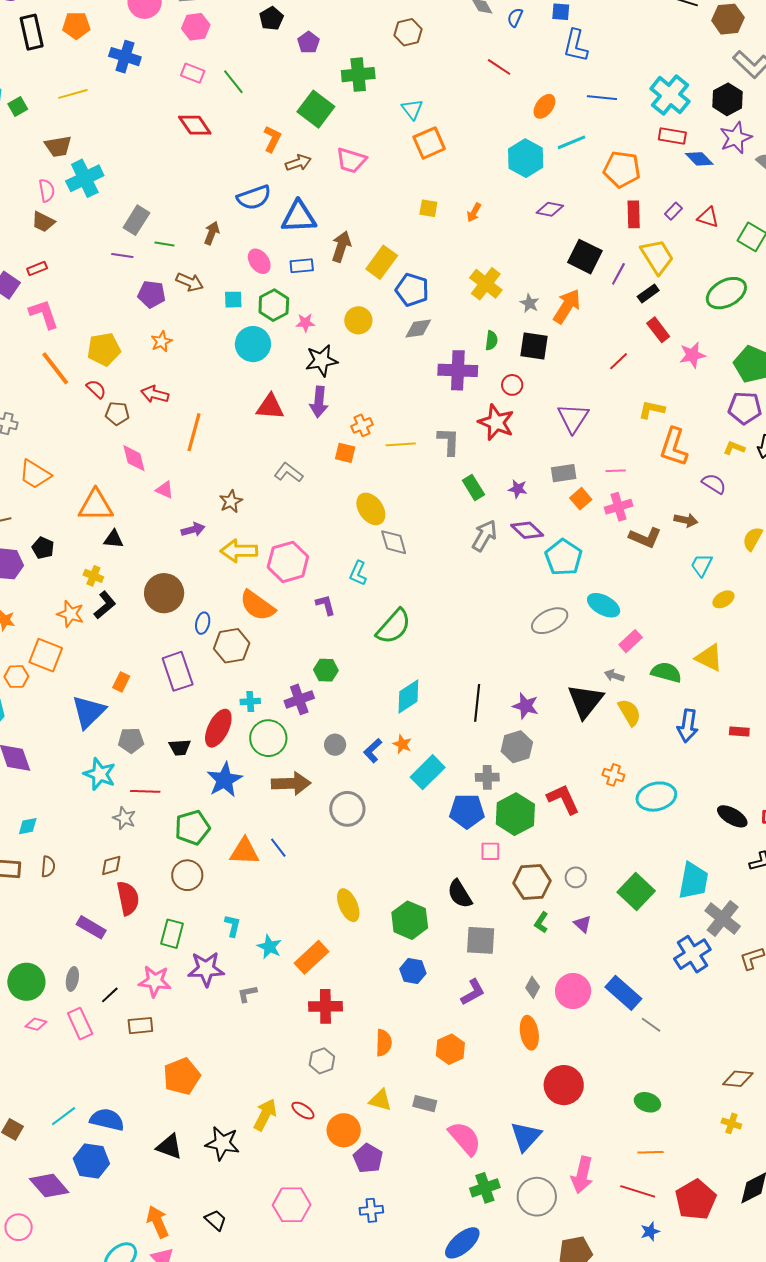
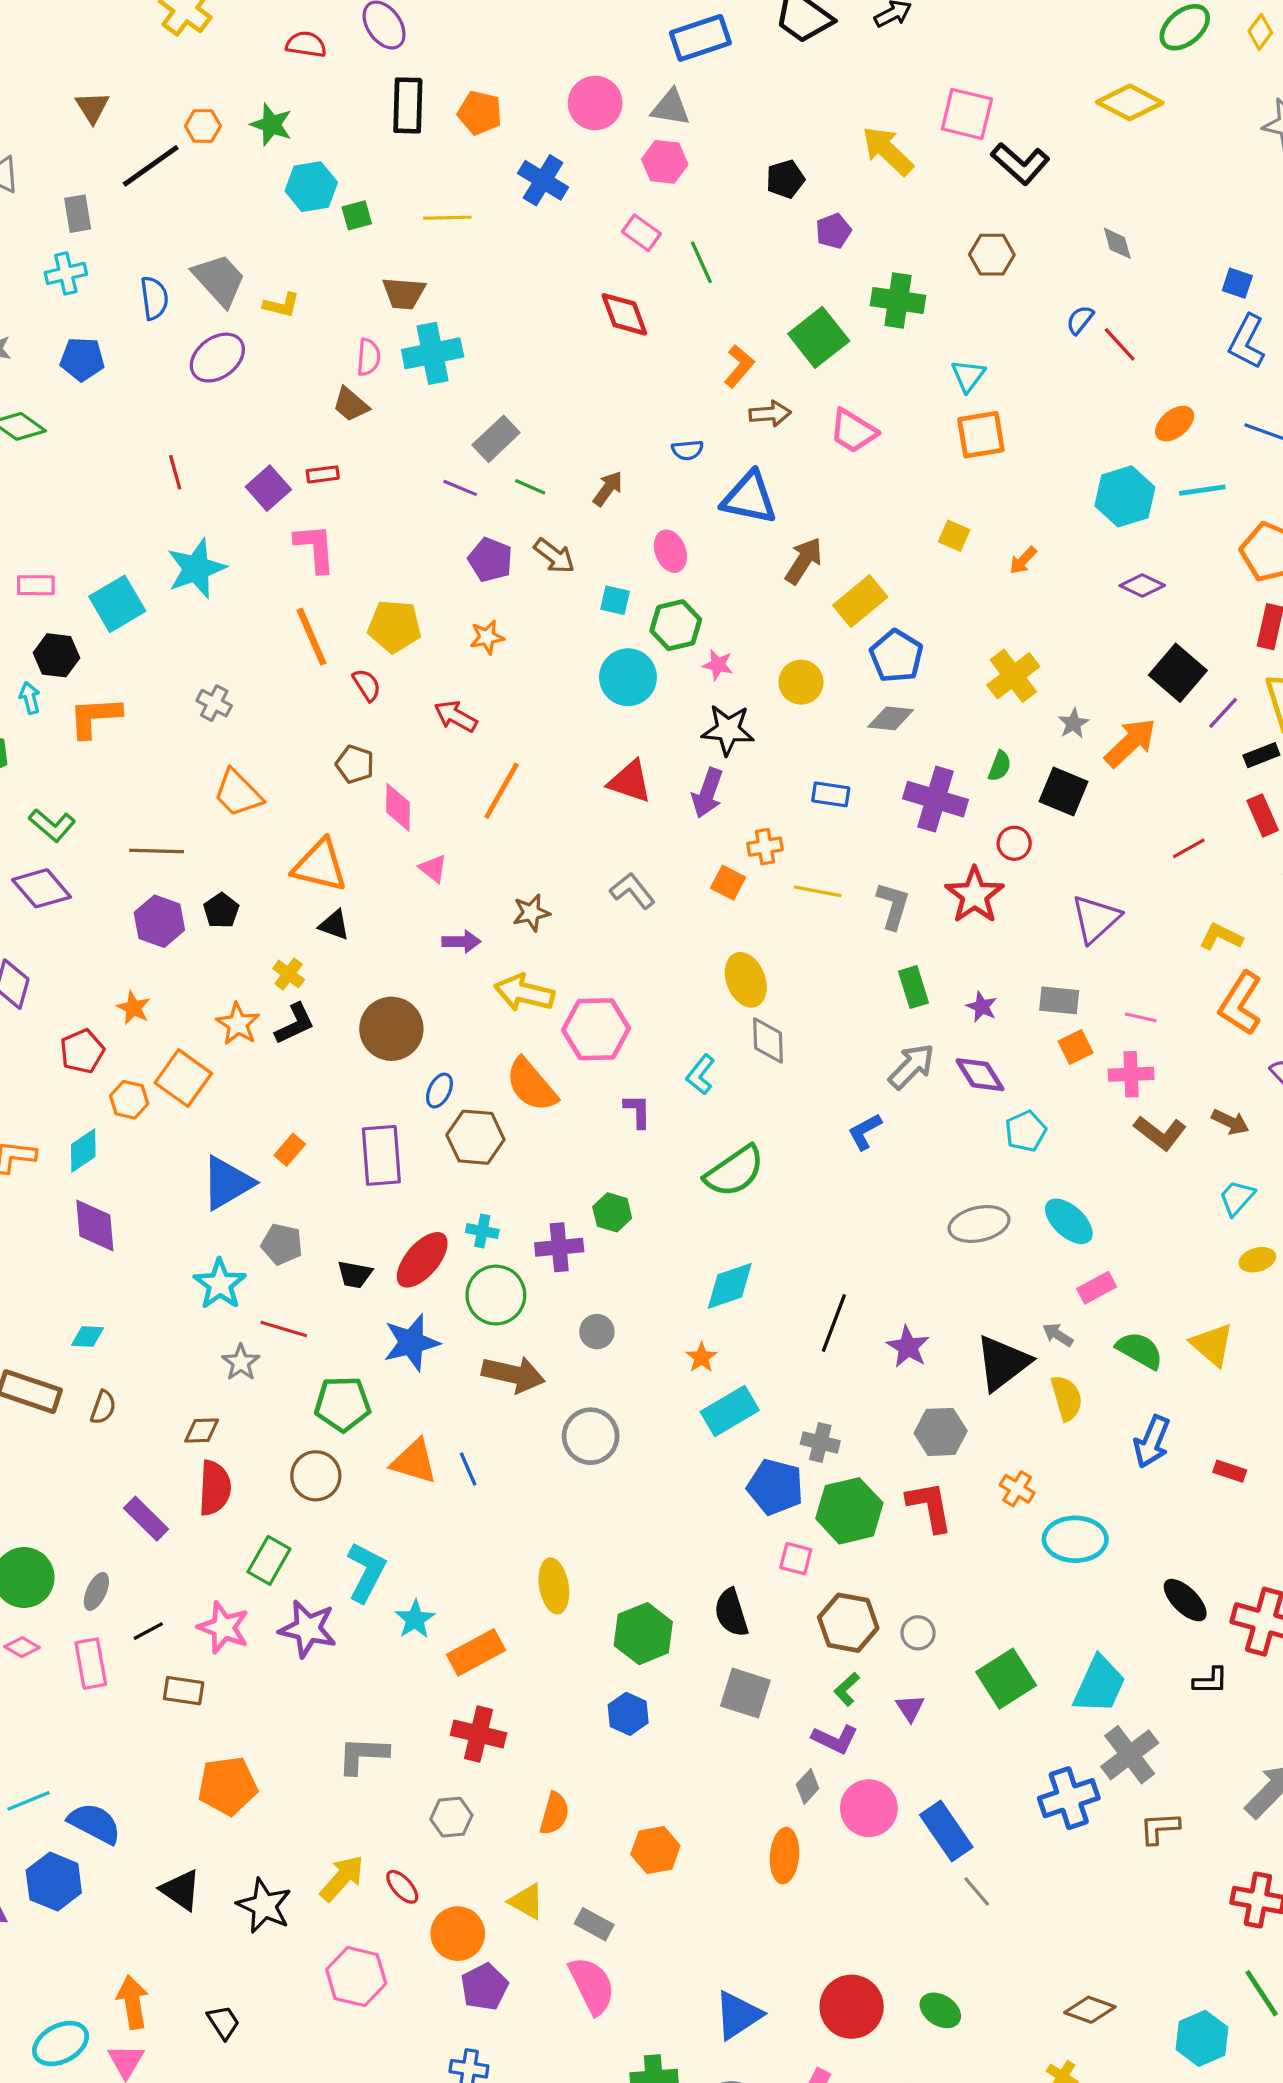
blue semicircle: (515, 17) -> (1080, 320), moved
blue semicircle: (254, 197) -> (688, 450), size x0.6
blue rectangle: (302, 266) -> (831, 794), moved
brown pentagon: (117, 413) -> (355, 764), moved
cyan pentagon: (563, 557) -> (1026, 1131), size x0.7
gray hexagon: (517, 747) -> (941, 1432), moved
blue L-shape: (373, 751) -> (865, 1132), moved
cyan L-shape: (233, 926) -> (366, 1572), size x1.6
purple L-shape: (473, 992) -> (835, 1739), moved, turned 40
gray L-shape: (247, 994) -> (363, 1755), moved, size x1.6
red circle: (564, 1085) -> (852, 2007), moved
pink semicircle: (465, 1138) -> (592, 1986), moved
pink hexagon: (292, 1205) -> (356, 1977), moved

